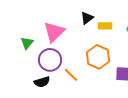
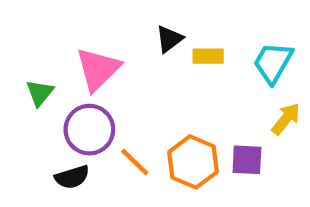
orange hexagon: (98, 57) -> (193, 162), moved

